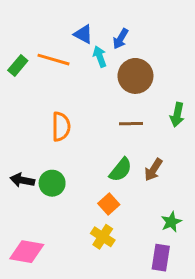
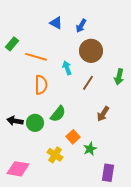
cyan arrow: (100, 57) -> (67, 68), moved
orange line: (54, 60) -> (36, 57), moved
brown line: (131, 124) -> (88, 83), turned -56
green semicircle: (121, 170) -> (58, 114), moved
green star: (171, 222) -> (90, 149), moved
yellow cross: (103, 237) -> (55, 155), moved

